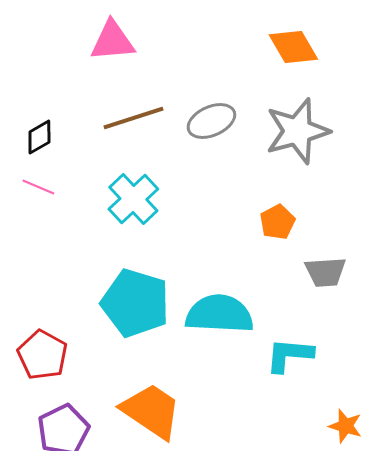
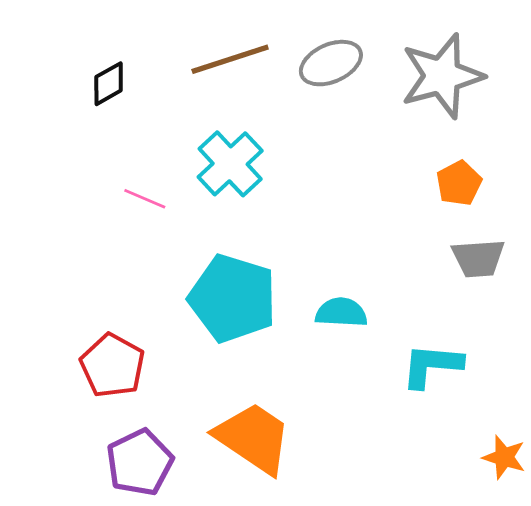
pink line: (38, 187) -> (145, 199), moved
orange pentagon: (277, 222) -> (459, 183), moved
cyan semicircle: (219, 314) -> (341, 313), size x0.6

